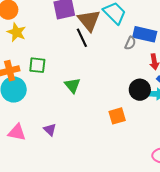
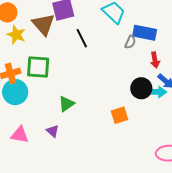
brown triangle: (89, 20) -> (43, 24), moved
green square: (37, 65) -> (38, 67), size x1.4
green triangle: (72, 85) -> (66, 104), moved, turned 36

